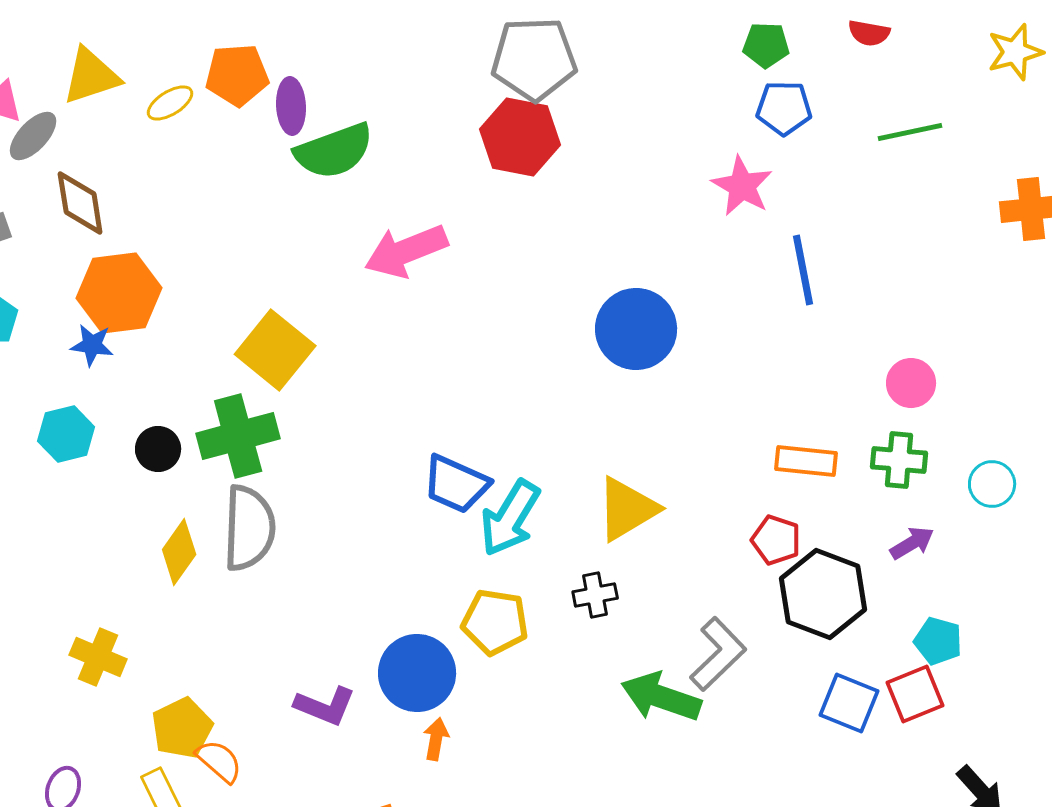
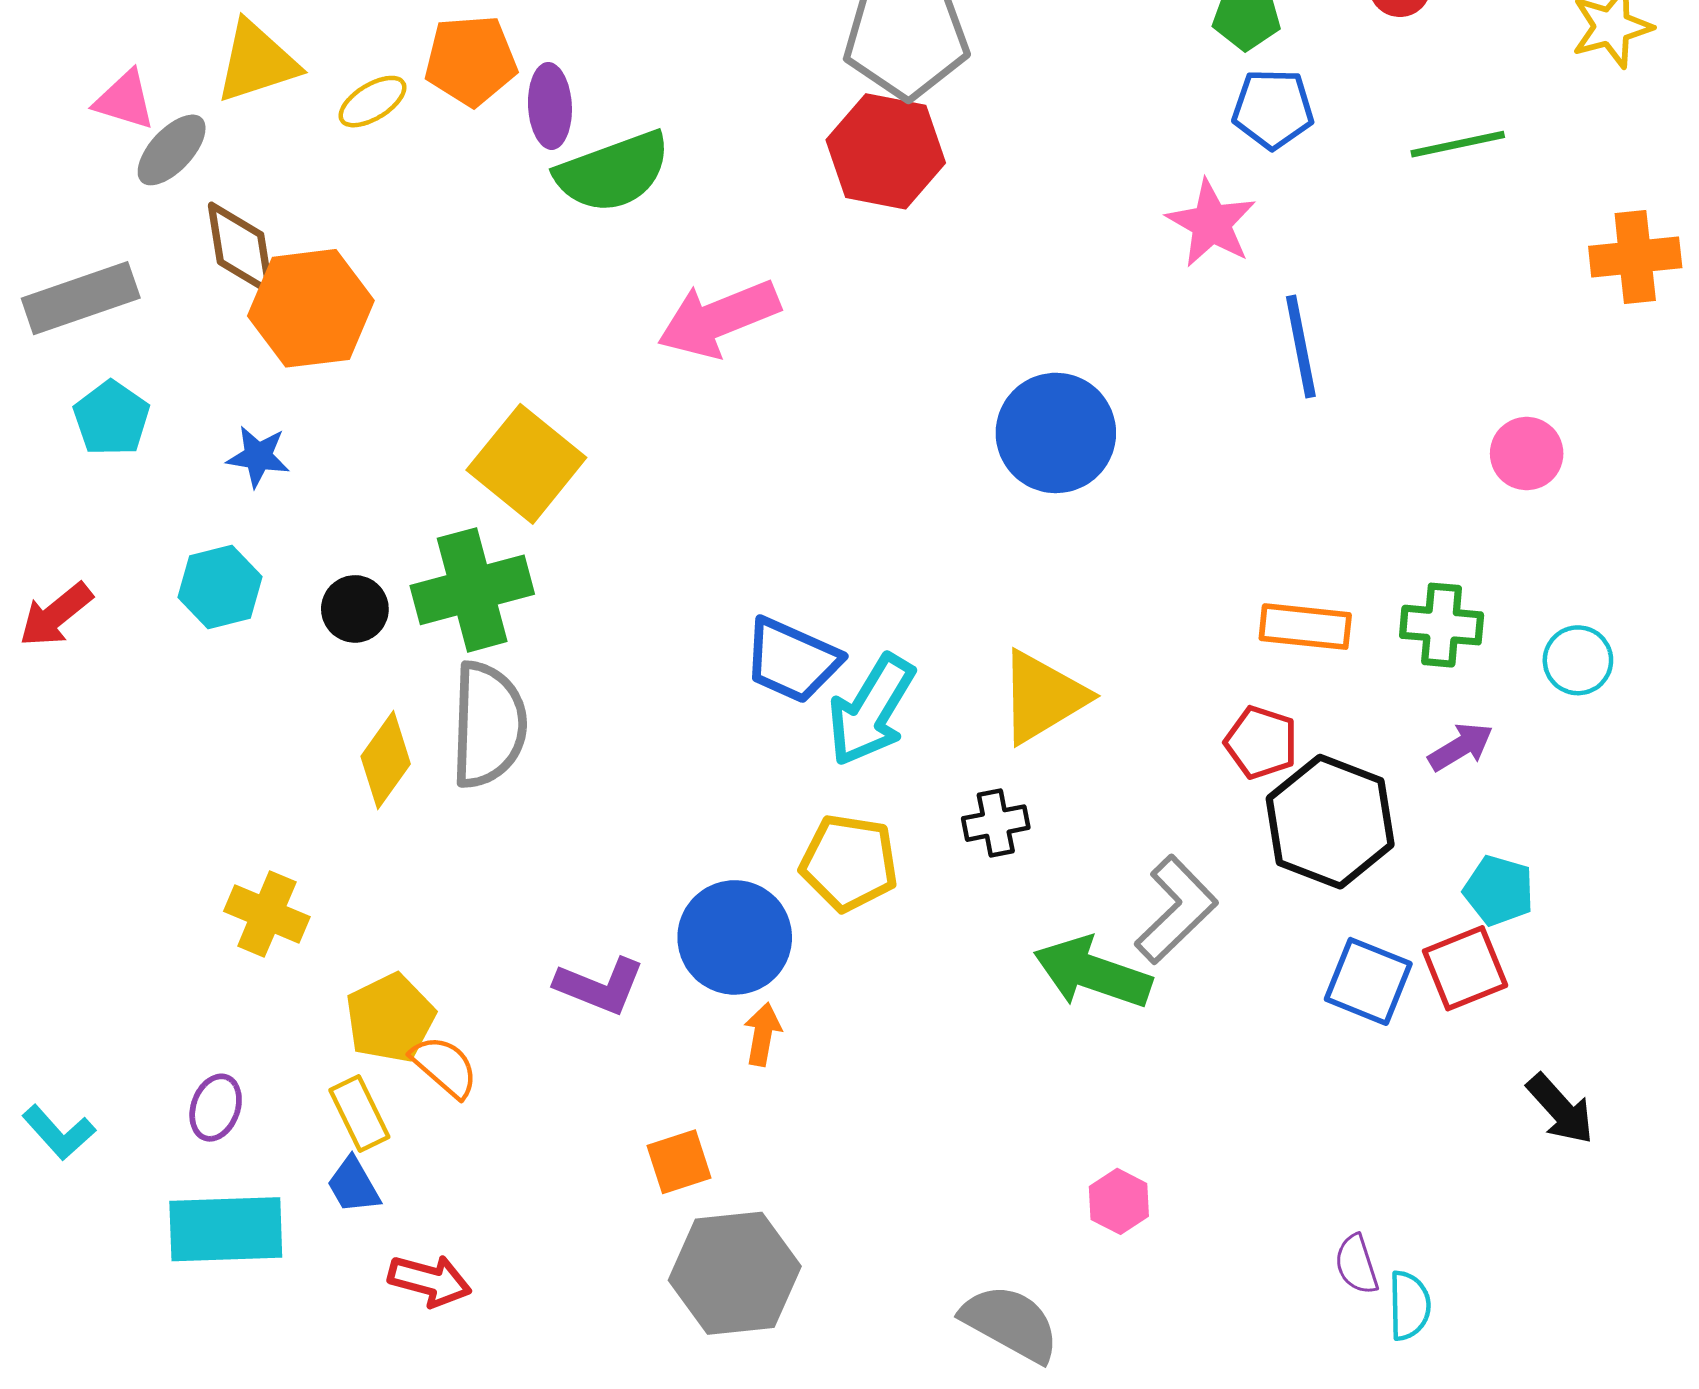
orange hexagon: (119, 293) -> (311, 308), moved
pink circle: (911, 383) -> (1527, 454), moved

